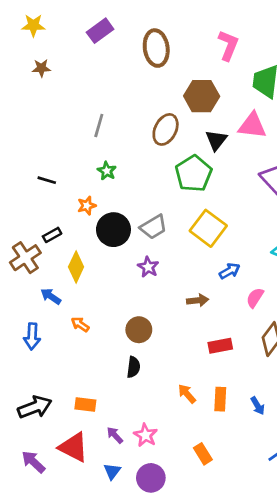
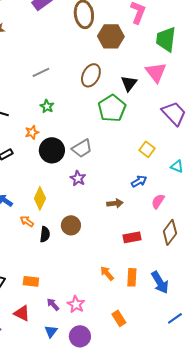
brown hexagon: (202, 96) -> (111, 36), moved
gray line: (99, 125) -> (41, 72), turned 48
pink triangle: (252, 125) -> (156, 72), turned 45
yellow square: (208, 228) -> (147, 149), moved, size x0.6
yellow diamond: (76, 267) -> (40, 198), moved
black semicircle: (133, 367) -> (45, 234), moved
blue arrow: (258, 406) -> (160, 282), size x1.6
red triangle: (73, 447) -> (22, 313), size x0.7

